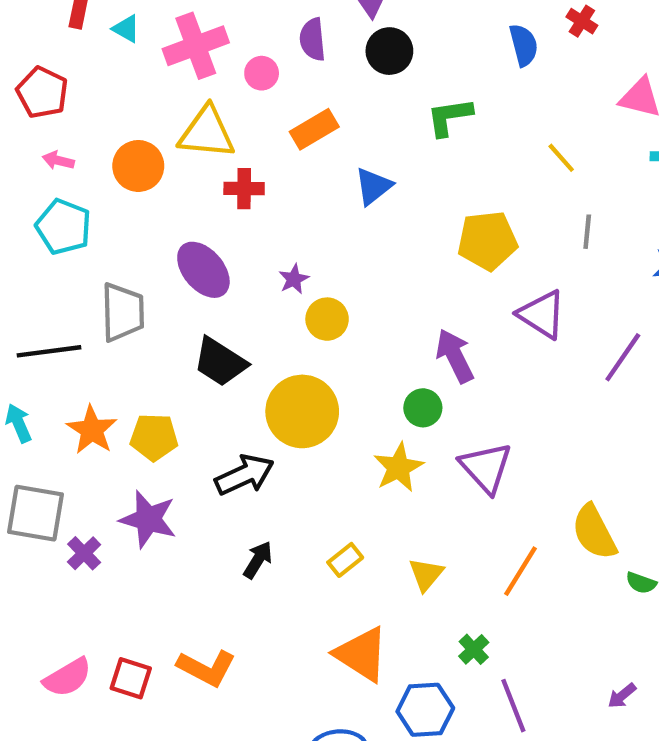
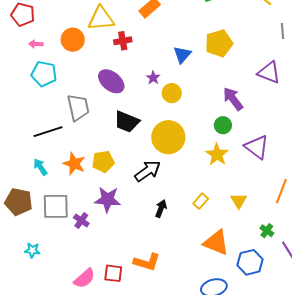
blue triangle: (373, 186) -> (182, 55), moved
yellow pentagon: (487, 241) -> (219, 43), moved

